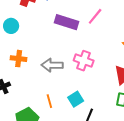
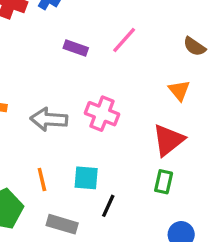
purple rectangle: (66, 22) -> (76, 48), size x0.6
cyan square: (76, 99) -> (86, 178), turned 35

